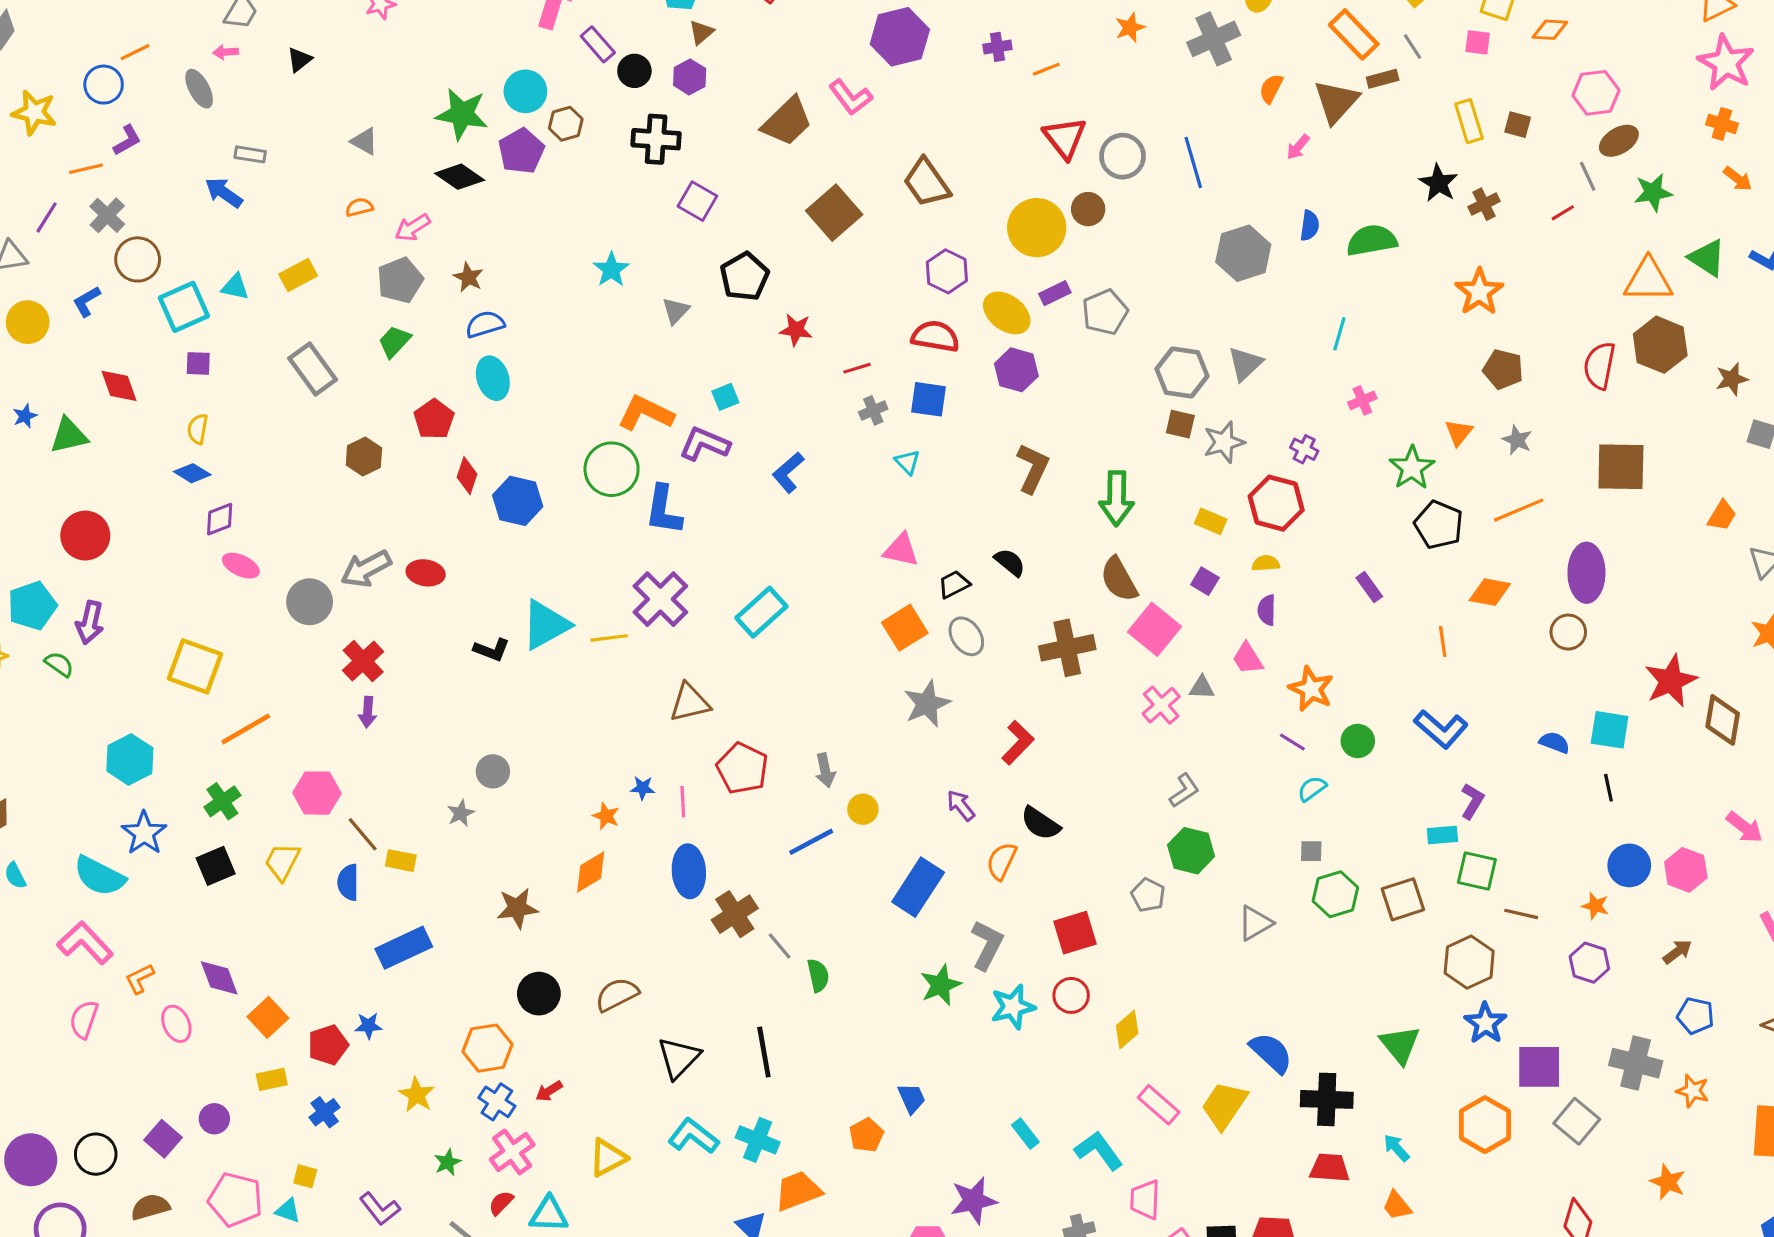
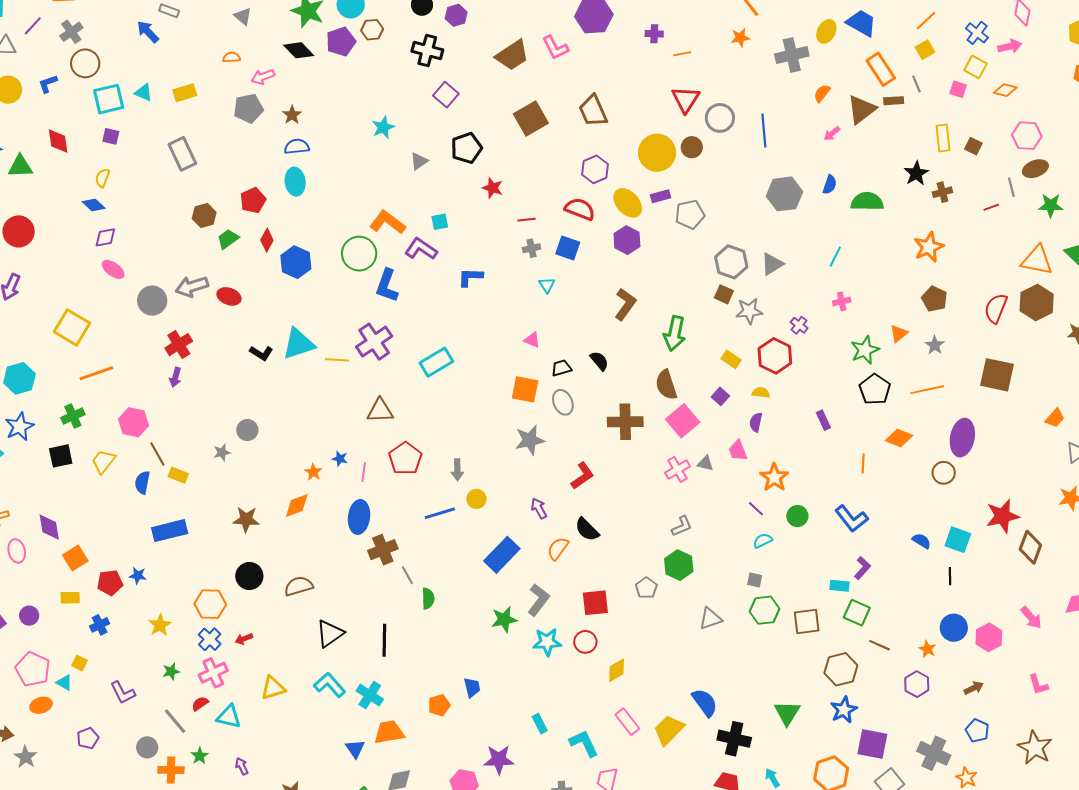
green trapezoid: (394, 342) -> (228, 239), moved
blue L-shape: (788, 472) -> (470, 277), turned 32
pink triangle: (901, 550) -> (532, 340), size x0.7
orange square: (905, 628) -> (525, 389), turned 32

